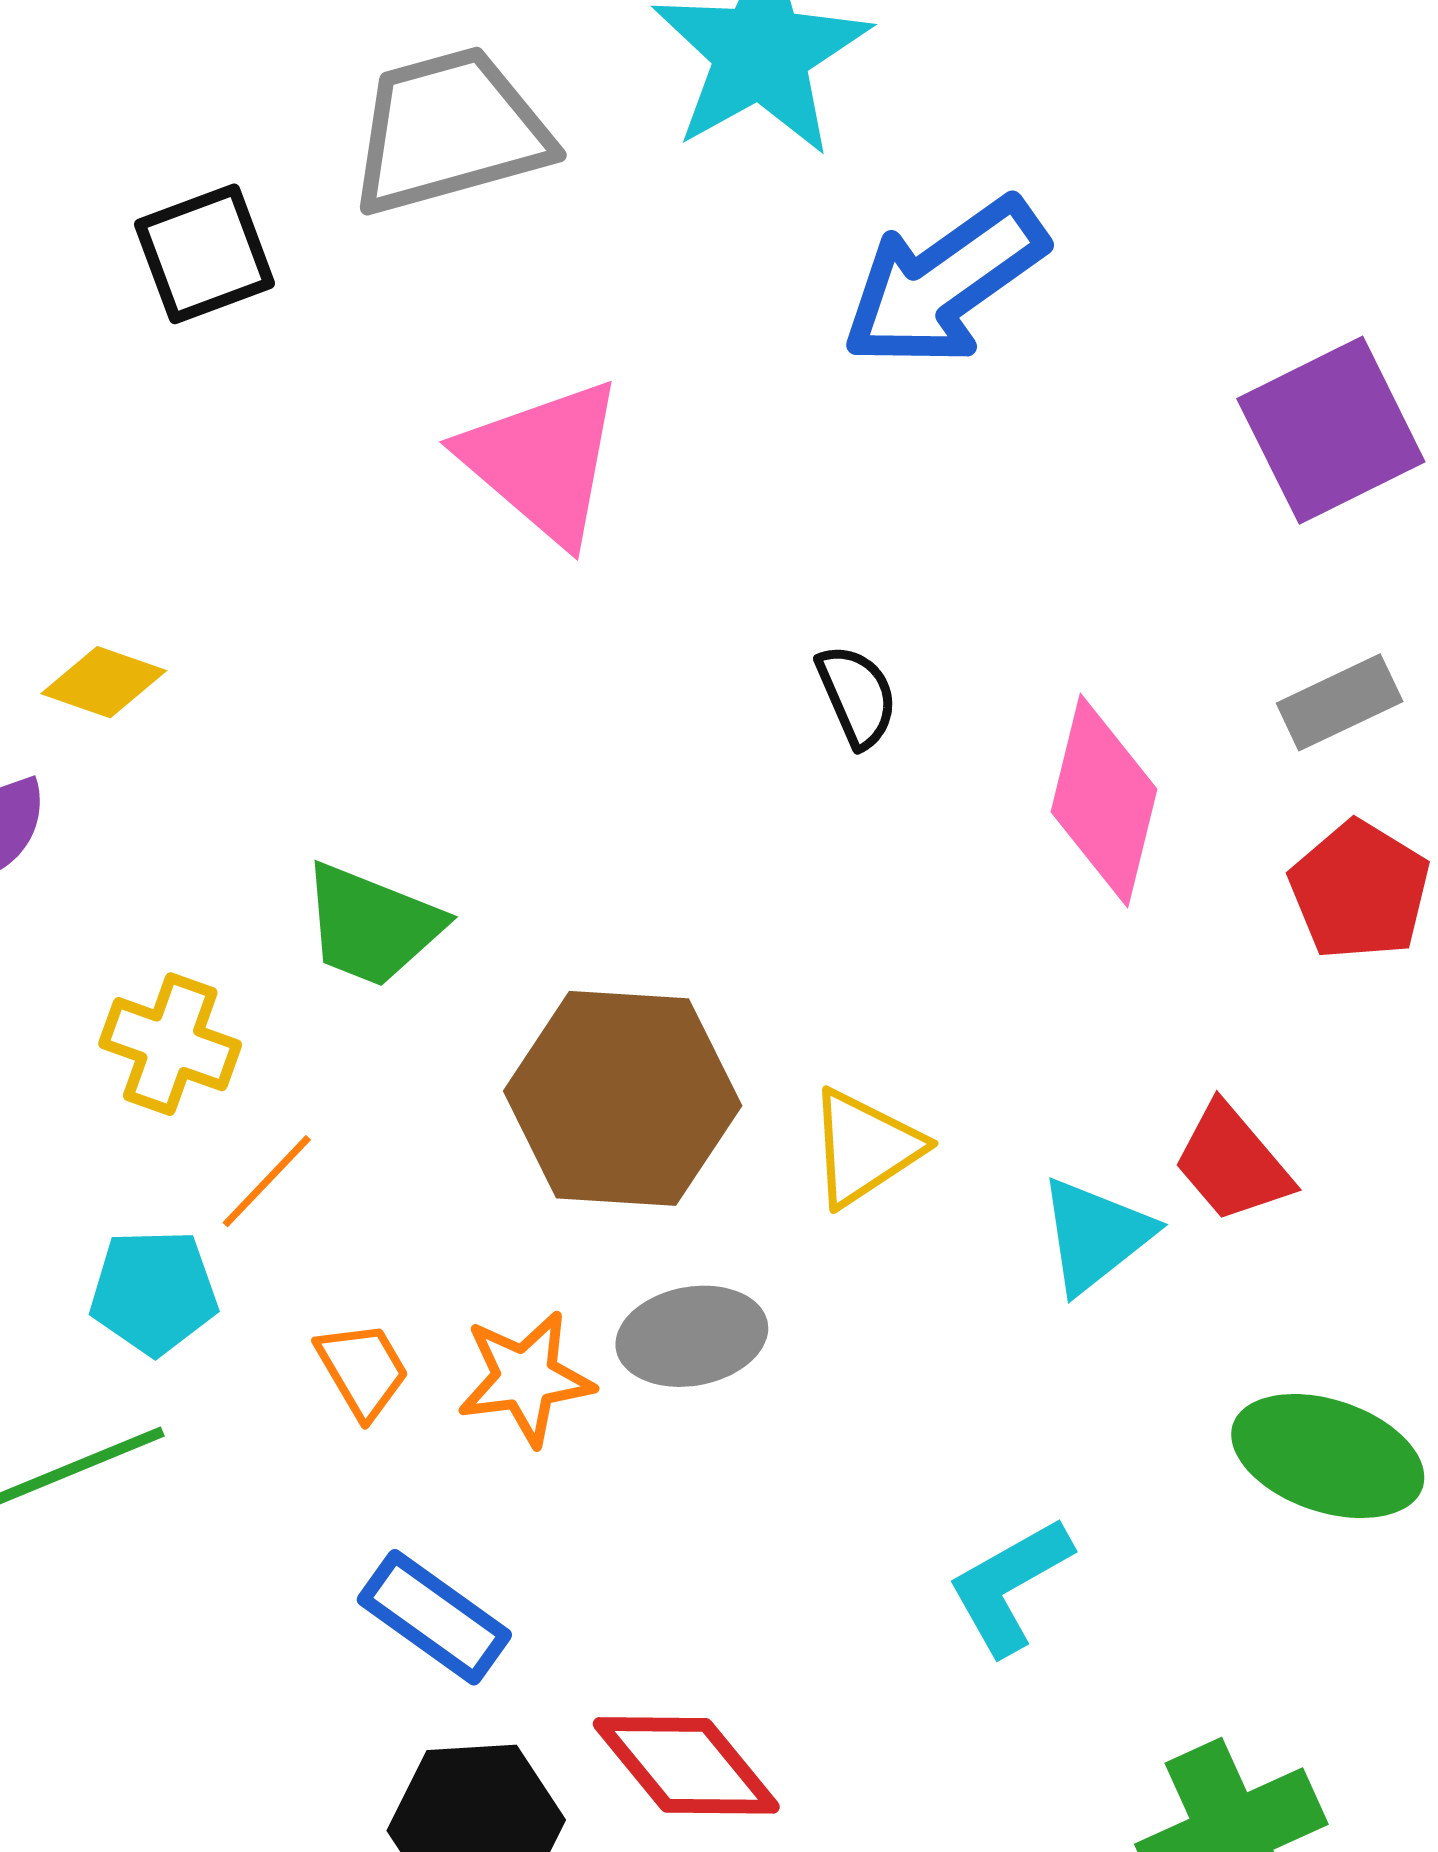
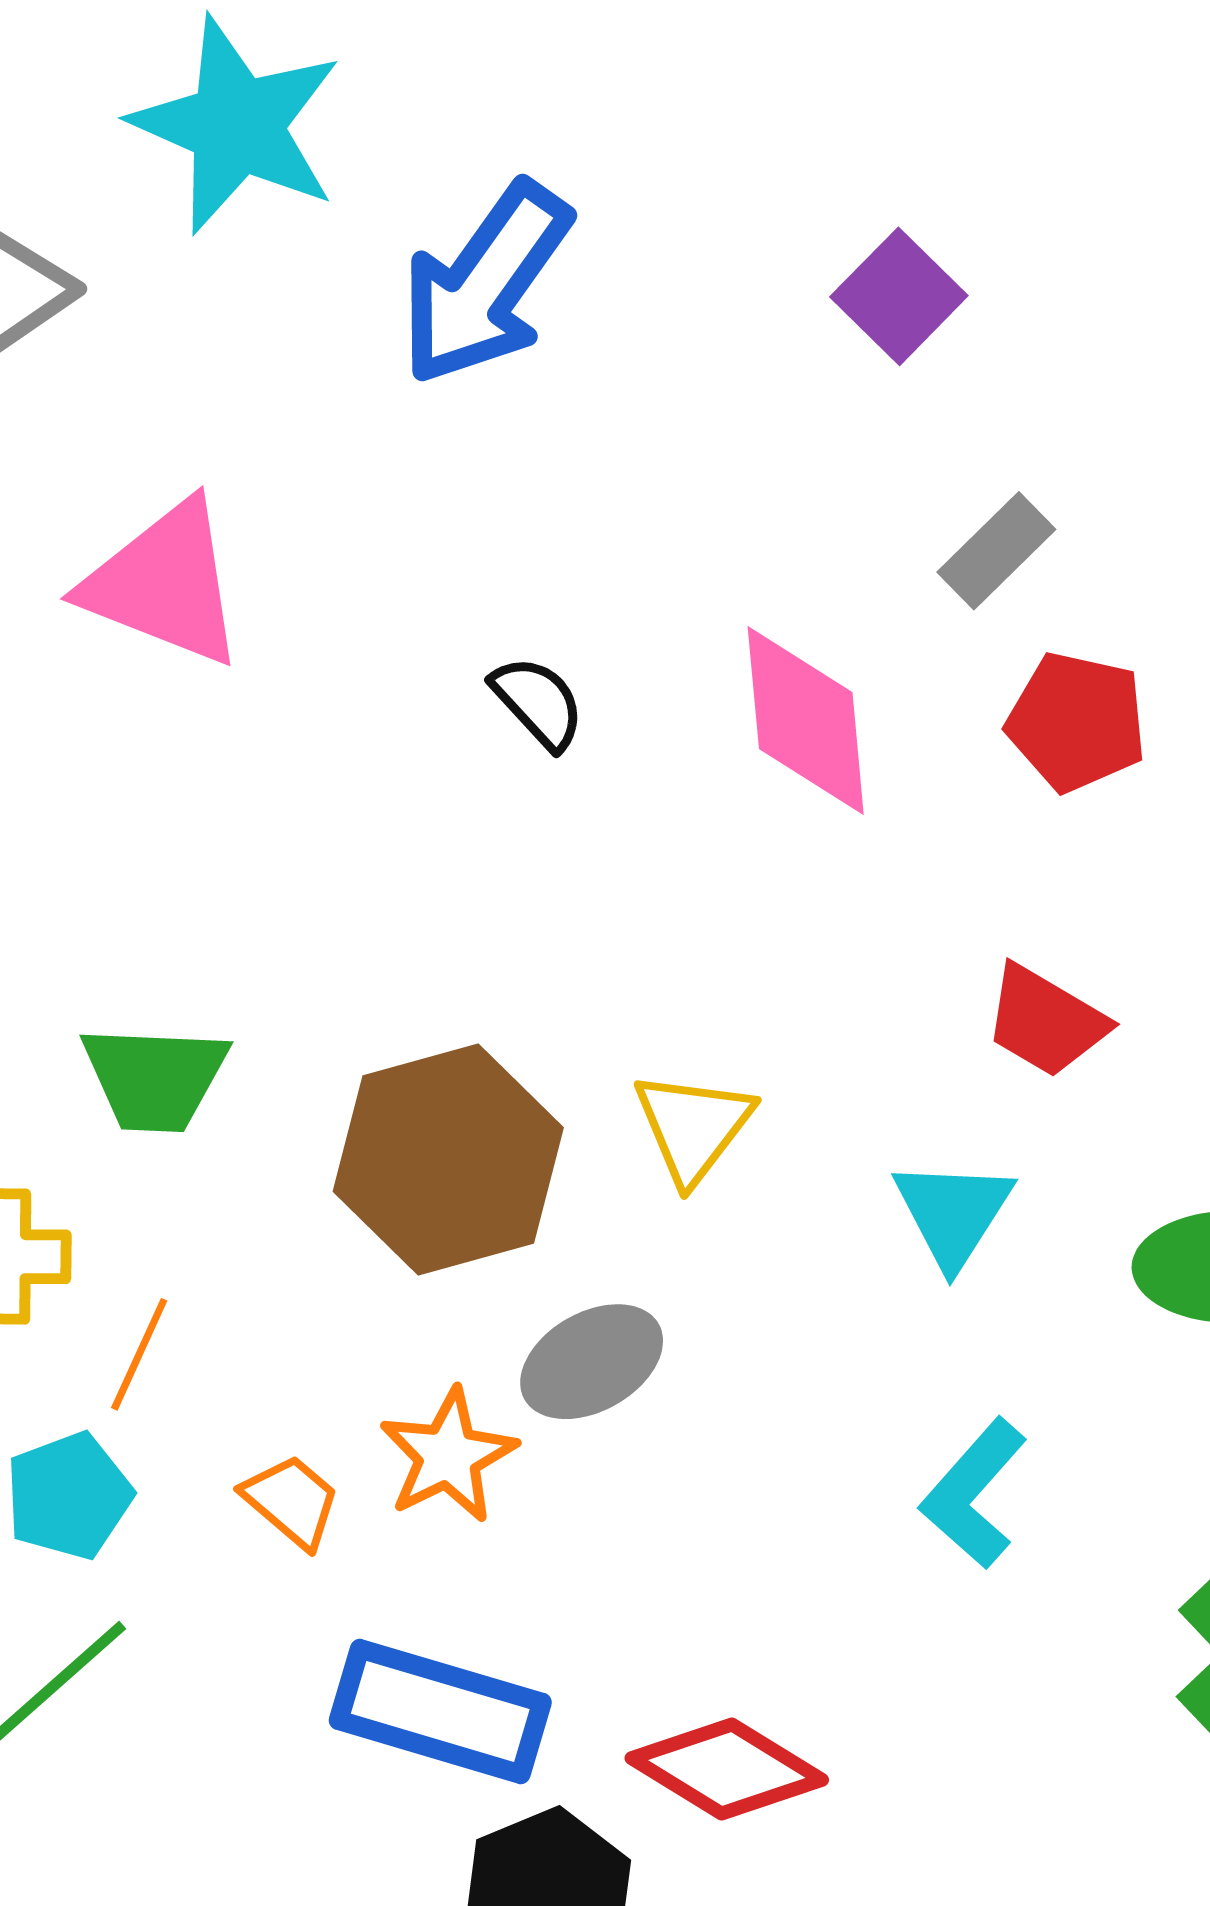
purple square: (1331, 430) -> (899, 296), size x0.7
cyan triangle: (1095, 1235) -> (953, 1213), moved
blue rectangle: (434, 1617) -> (440, 1711), size x1.4

